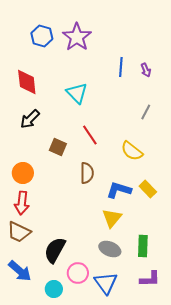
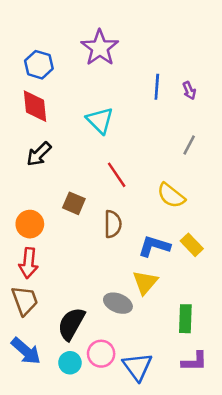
blue hexagon: (42, 36) -> (39, 65), moved
brown square: (58, 147) -> (74, 203), moved
brown trapezoid: (19, 232) -> (25, 301), turned -135
gray ellipse: (110, 249) -> (118, 303), moved
cyan circle: (54, 289) -> (70, 363), moved

